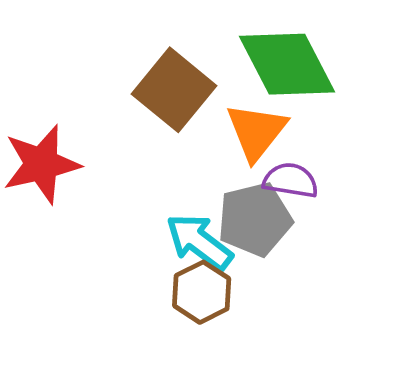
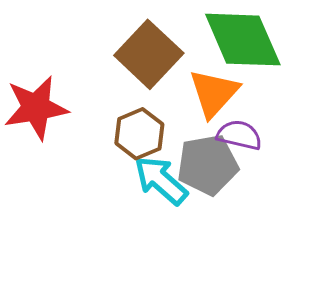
brown hexagon: (202, 292) -> (139, 134), moved

